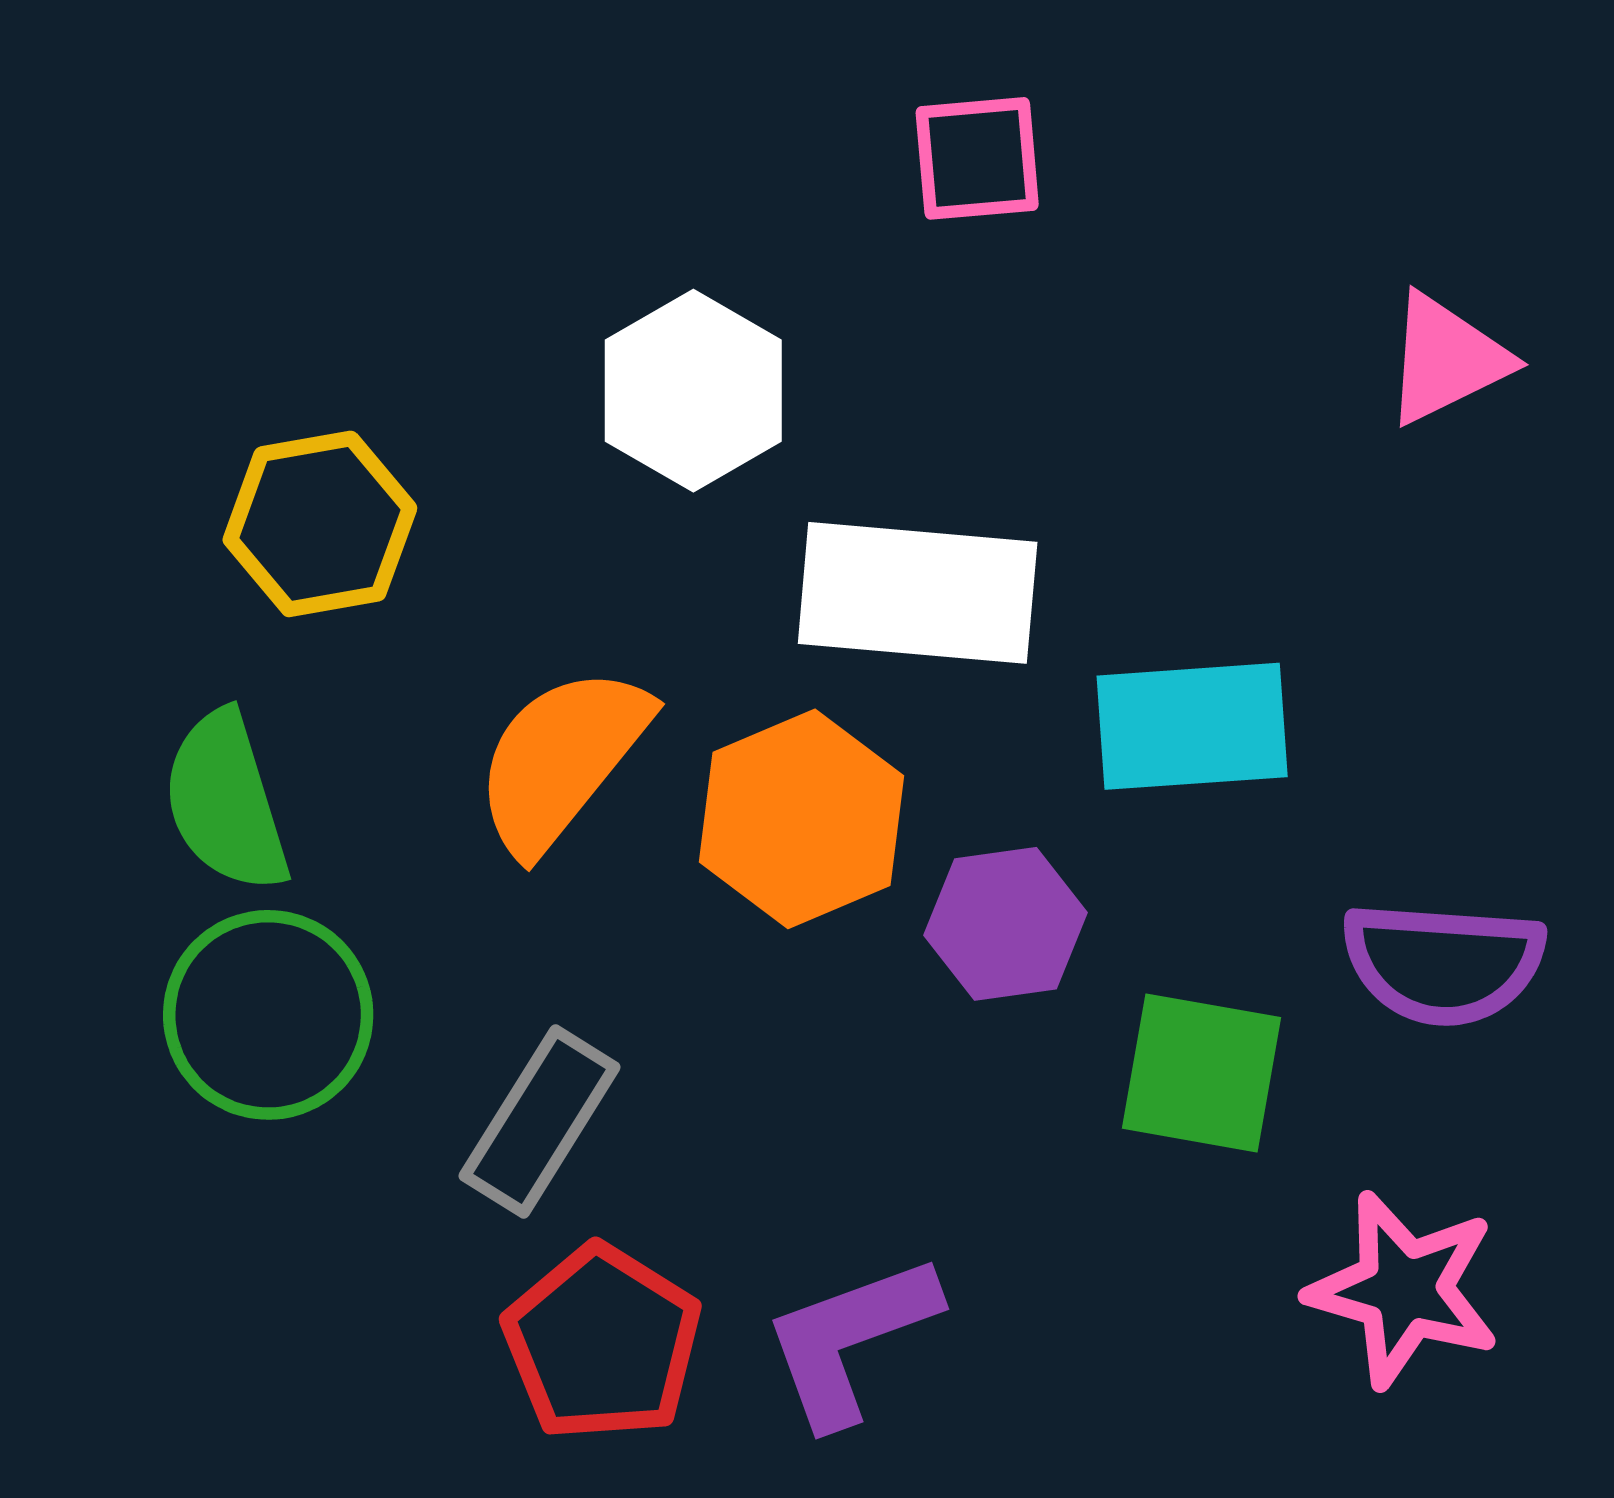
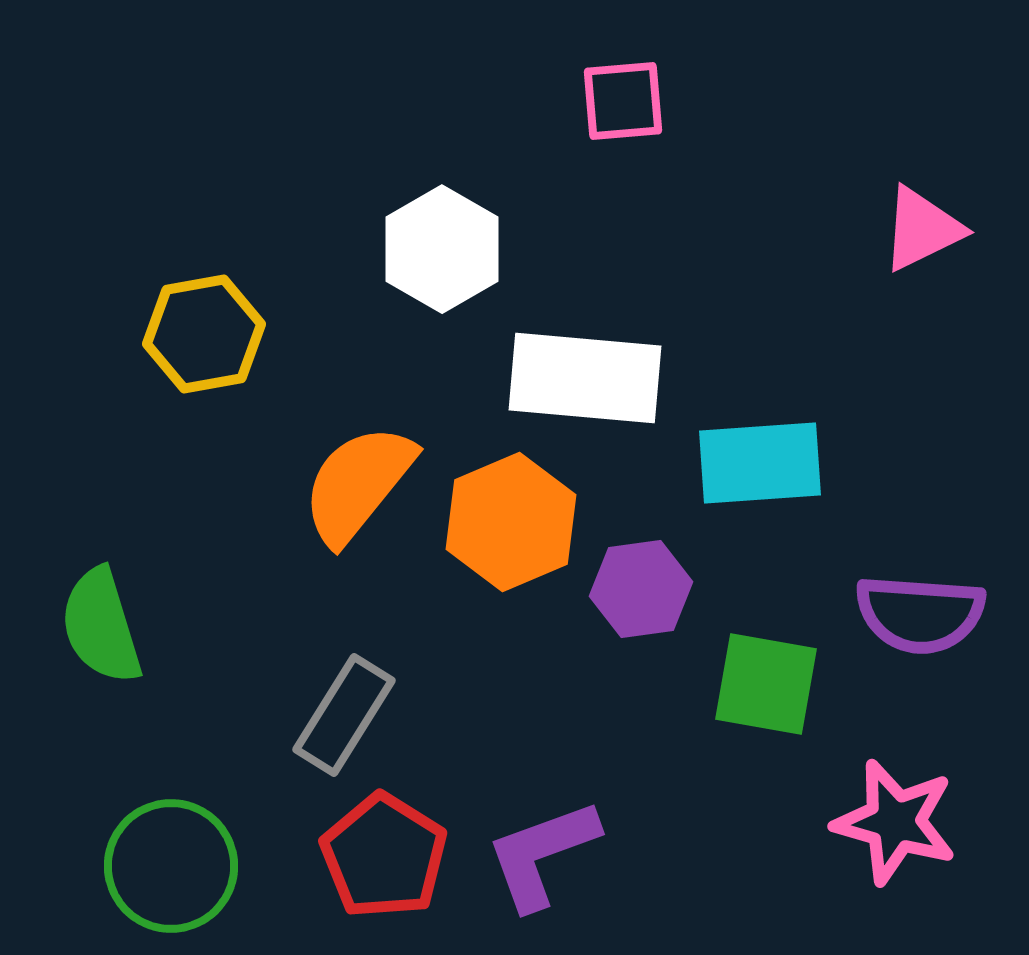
green semicircle: (226, 802) -> (101, 626), moved
green circle: (268, 1015) -> (171, 866), moved

